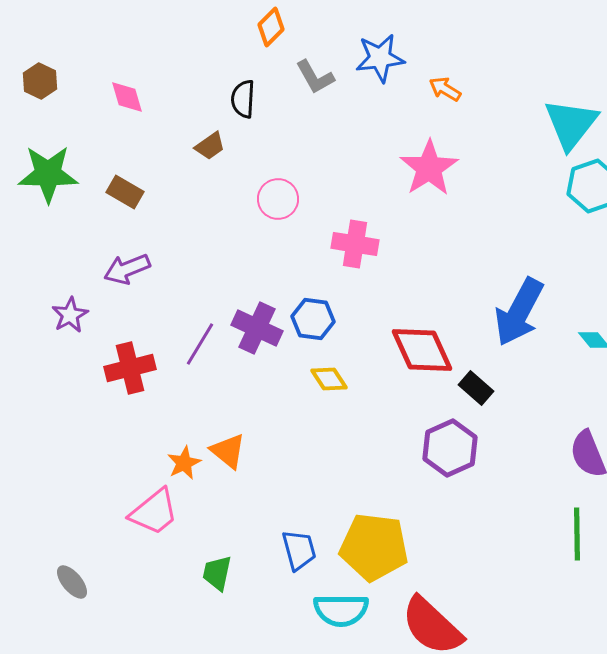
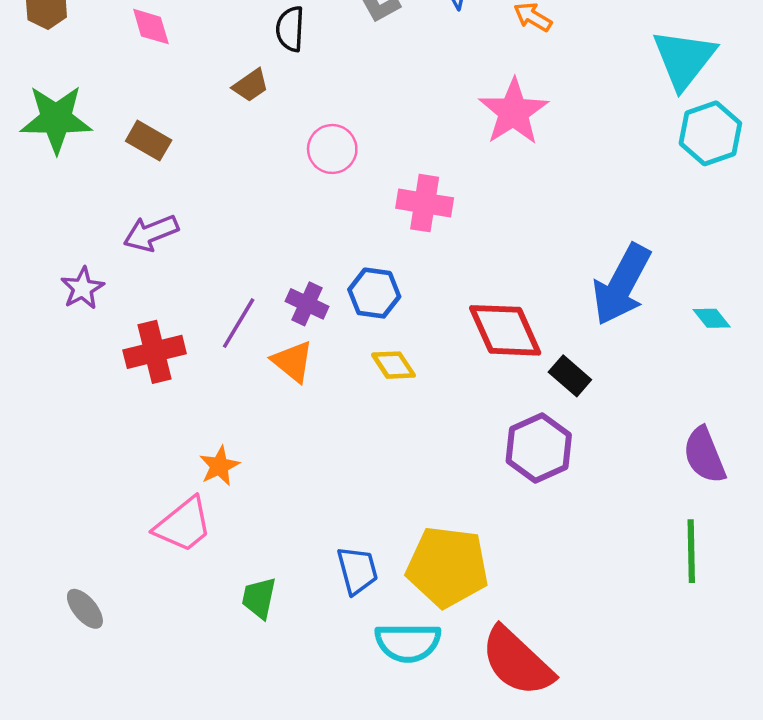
purple cross: (257, 328) -> (307, 304), size x0.7
orange triangle: (228, 451) -> (293, 362), moved

